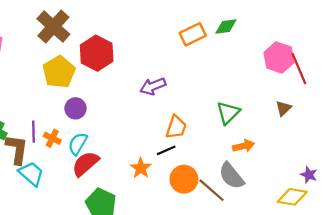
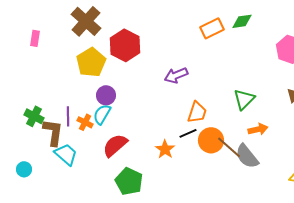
cyan semicircle: (78, 144) -> (102, 114), moved
orange circle: (184, 179) -> (211, 140), moved
brown line: (212, 190) -> (229, 147), moved

